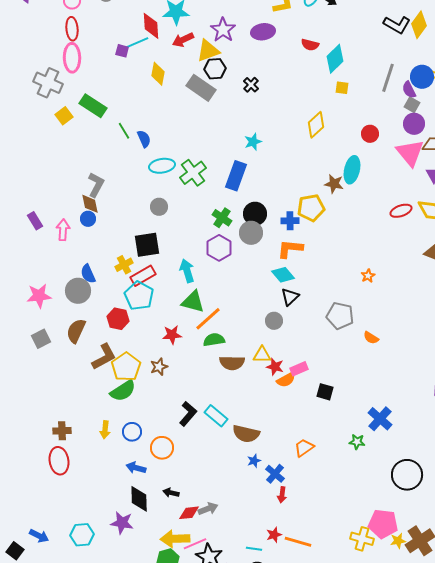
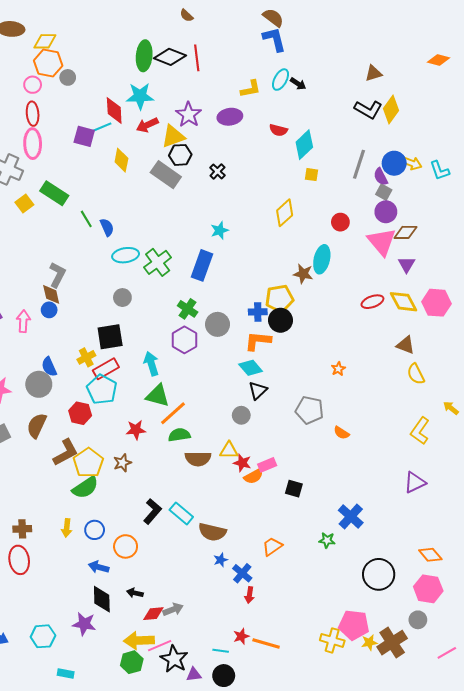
purple square: (122, 51) -> (84, 136), size x1.5
black circle: (255, 214) -> (280, 320), moved

